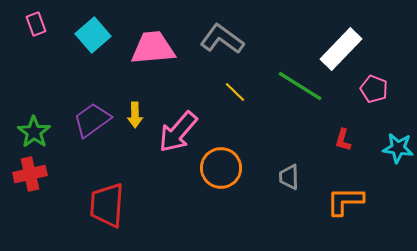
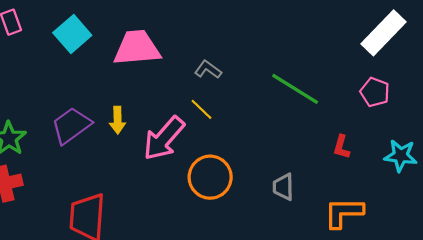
gray L-shape: (222, 39) -> (208, 70), moved, size x0.6
white rectangle: (341, 49) -> (383, 33), moved
yellow line: (235, 92) -> (202, 109), moved

